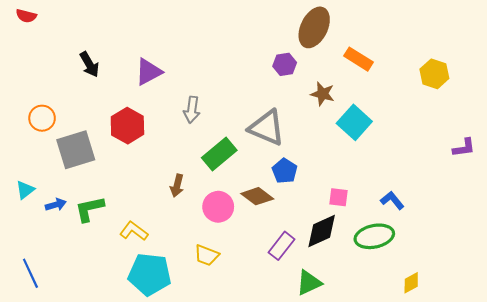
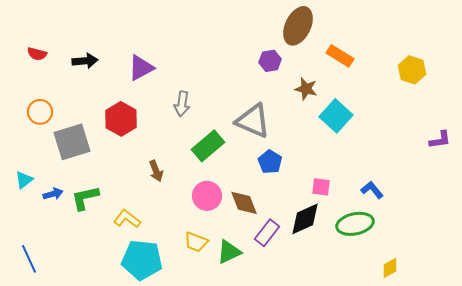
red semicircle: (26, 16) -> (37, 54), moved
black arrow: (89, 64) -> (85, 61), turned -65
brown arrow: (177, 186) -> (156, 171), moved, turned -35
brown diamond: (257, 196) -> (244, 203), moved, turned 32
green triangle: (309, 283) -> (229, 252), moved

